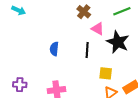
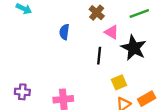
blue semicircle: (54, 49) -> (64, 32), moved
yellow square: (106, 73) -> (119, 82), turned -32

